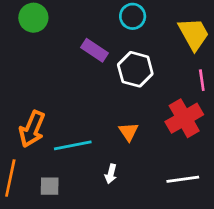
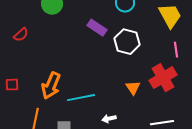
orange triangle: (128, 132) -> (133, 88), moved
white arrow: (111, 174) -> (109, 119), turned 64

